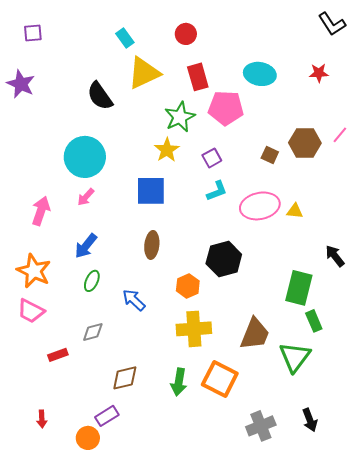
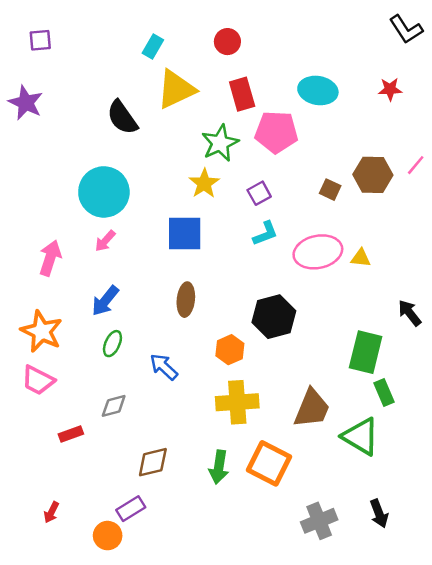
cyan rectangle: (125, 38) -> (153, 46), turned 66
green triangle: (295, 357) -> (361, 436), turned -36
red arrow: (42, 419) -> (51, 512), turned 30

